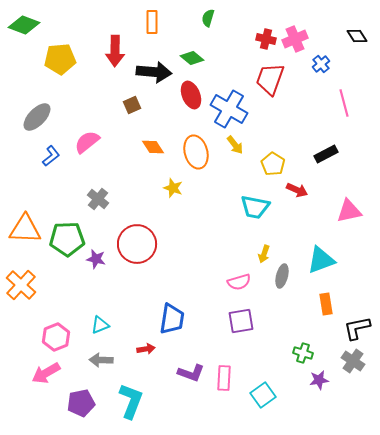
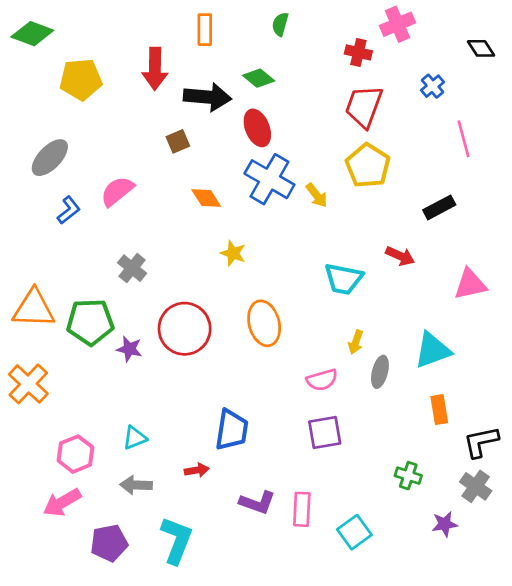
pink cross: (295, 39) -> (397, 24), moved
blue cross: (229, 109) -> (269, 179), moved
orange ellipse: (196, 152) -> (264, 323), moved
yellow pentagon: (273, 164) -> (368, 166), moved, size x1.4
purple star: (319, 380) -> (445, 524), moved

